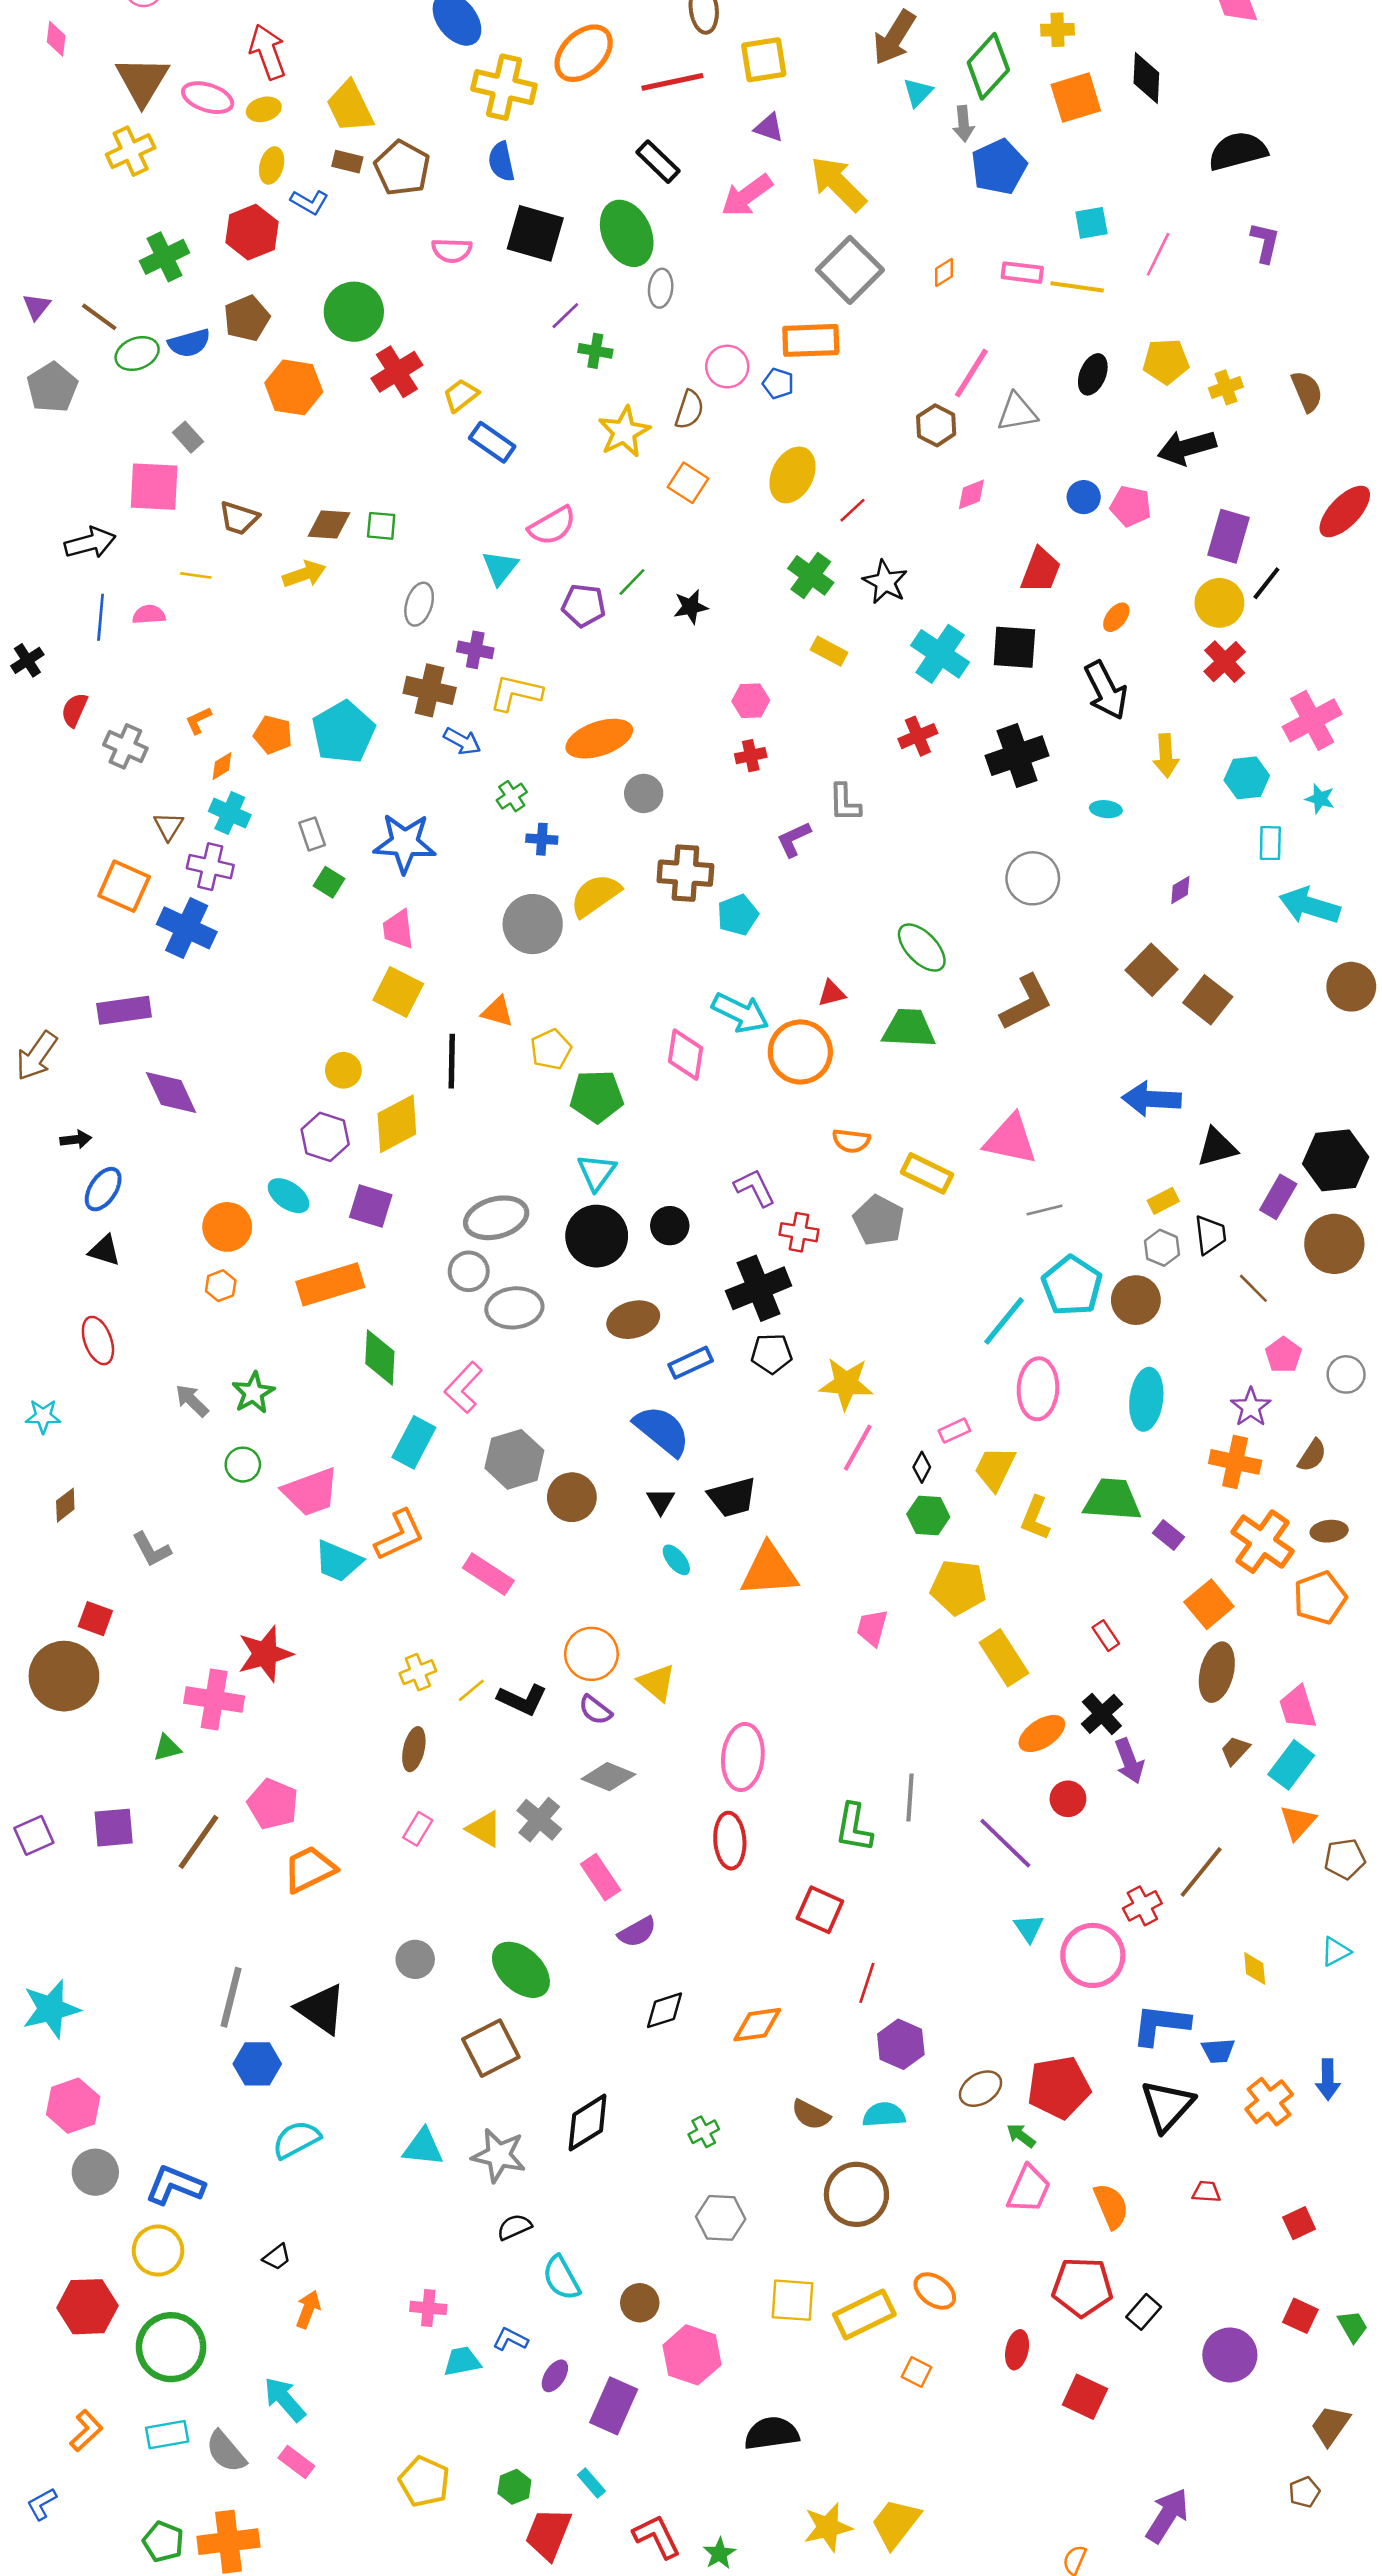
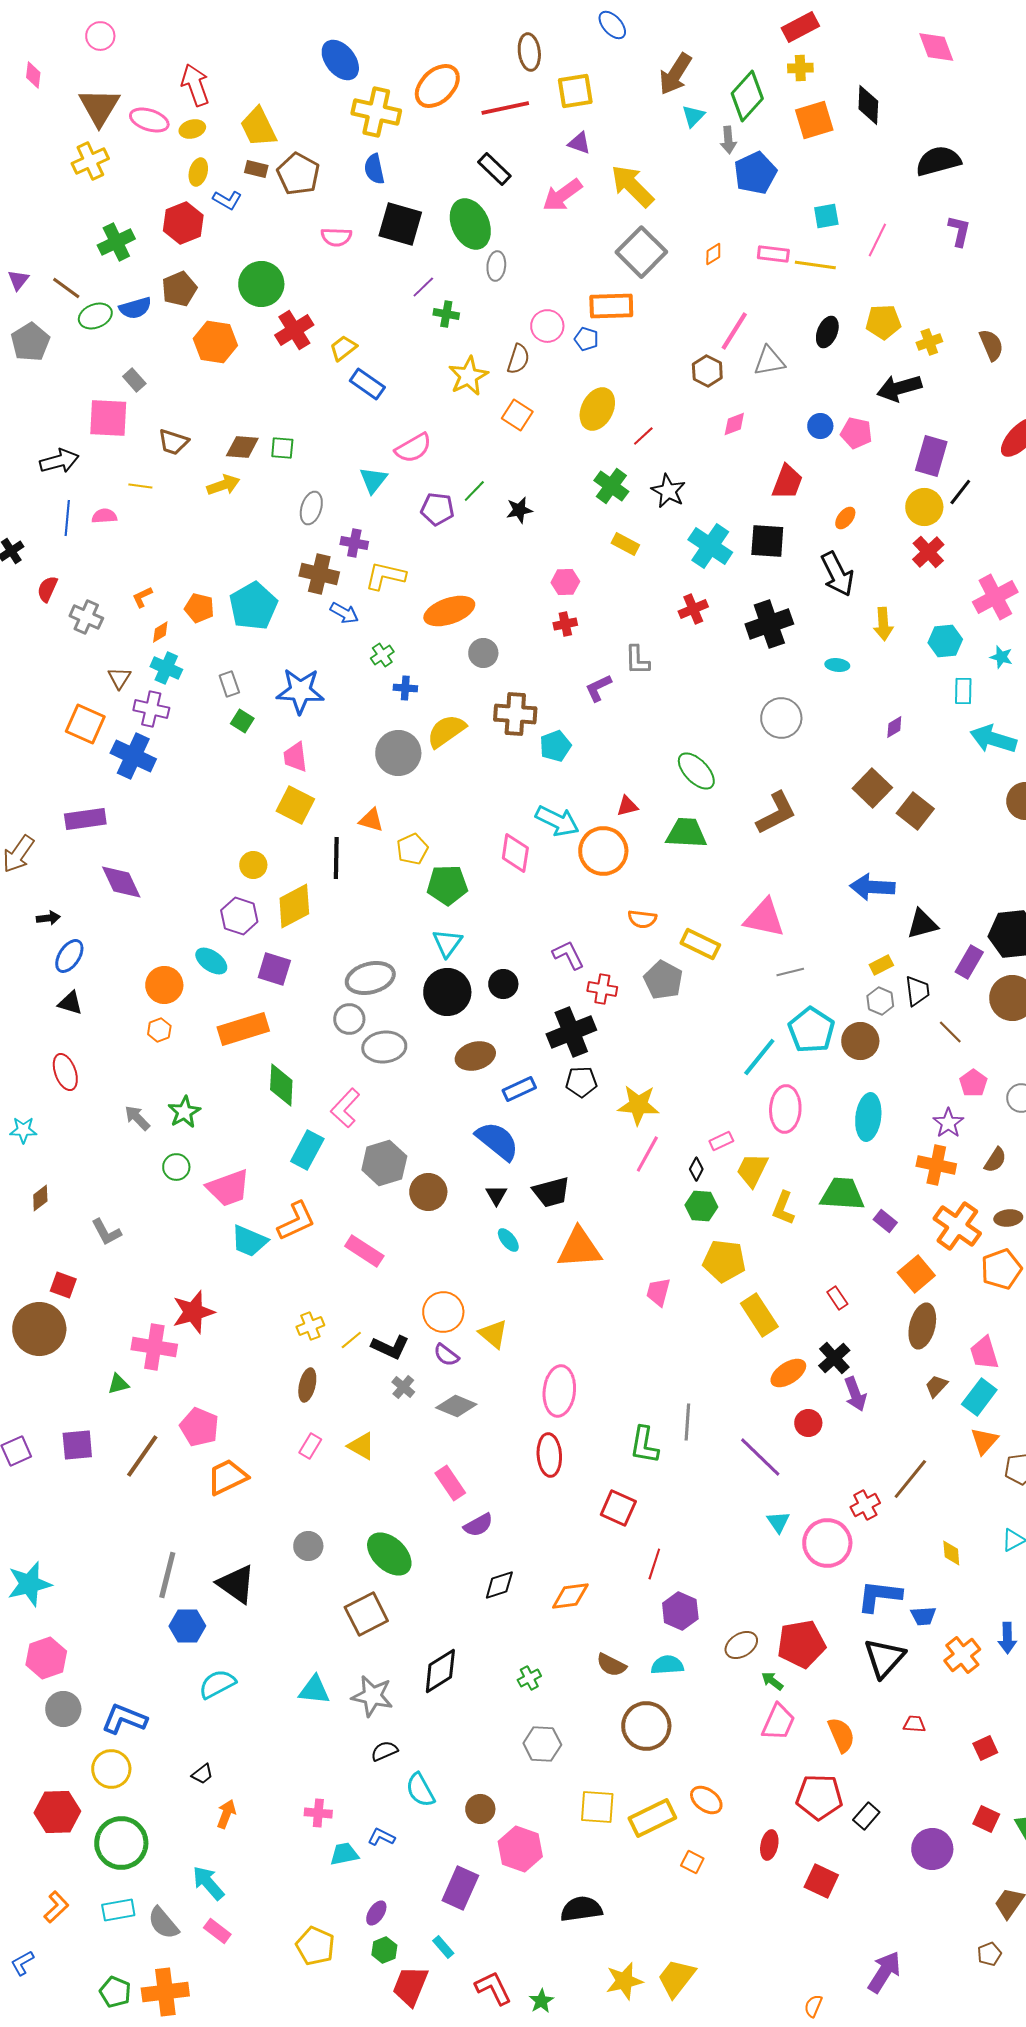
gray cross: (539, 1820) -> (403, 1387), moved, size x0.7
purple ellipse: (555, 2376) -> (376, 1913), moved

